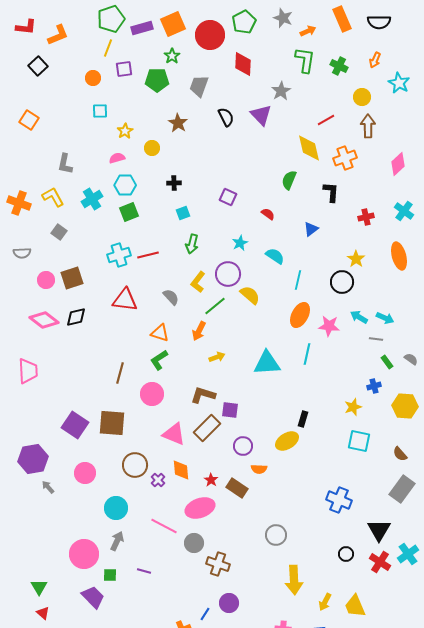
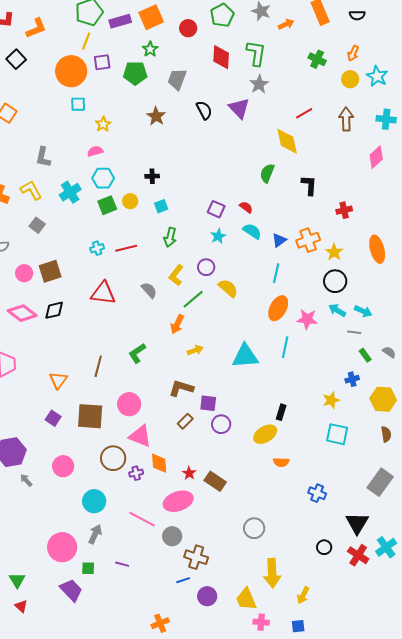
black semicircle: (379, 22) -> (357, 15), size x0.7
red circle: (210, 35) -> (188, 28), size x0.6
green L-shape: (305, 60) -> (256, 53), moved
orange circle: (93, 78) -> (71, 71), size x2.0
yellow circle: (362, 97) -> (350, 79), moved
yellow circle: (152, 148) -> (130, 201), moved
orange cross: (345, 158) -> (308, 240), moved
purple square: (228, 197) -> (216, 209), moved
cyan cross: (404, 211) -> (386, 119), moved, turned -30
blue triangle: (311, 229) -> (279, 240), moved
cyan cross: (119, 255) -> (97, 248), size x0.6
cyan semicircle: (275, 256) -> (252, 231), moved
purple circle: (228, 274) -> (206, 267), size x0.7
black circle: (342, 282) -> (335, 281), moved
orange triangle: (160, 333) -> (58, 380), moved, turned 48
pink circle: (152, 394) -> (129, 404), moved
purple square: (75, 425) -> (53, 418), size x0.6
brown rectangle: (207, 428) -> (185, 421), size x0.6
pink triangle: (174, 434) -> (140, 436), moved
purple circle: (243, 446) -> (221, 424), moved
brown semicircle: (400, 454) -> (386, 434), moved, turned -147
orange semicircle: (259, 469) -> (281, 462), moved
purple cross: (158, 480) -> (136, 473), turned 32
blue cross: (339, 500) -> (317, 493), size x0.7
yellow trapezoid: (355, 606) -> (246, 599), moved
blue line: (205, 614) -> (183, 580), moved, turned 40

